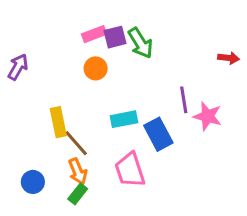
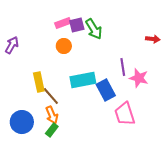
cyan rectangle: (124, 119) -> (83, 80), size x1.4
pink trapezoid: (130, 170) -> (125, 114), moved
blue circle: (33, 182) -> (22, 122), size x1.5

